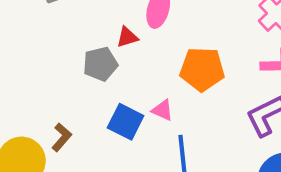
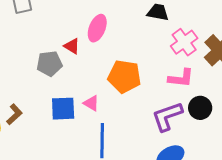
red triangle: (127, 37) -> (72, 46), turned 42
blue square: (126, 122) -> (63, 109), turned -36

